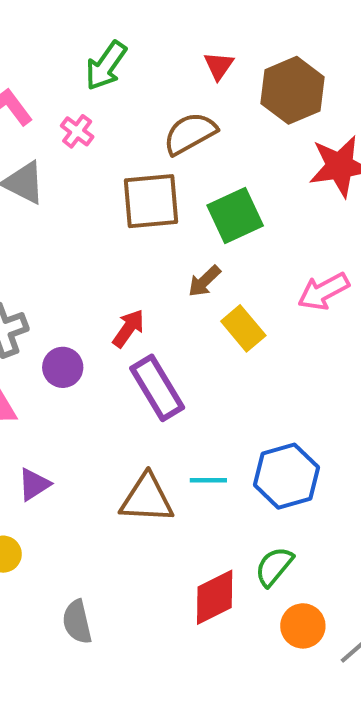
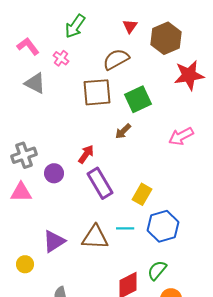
yellow rectangle: (243, 328) -> (142, 194), moved, turned 70
purple triangle: (34, 484) -> (54, 241), moved, size x1.4

